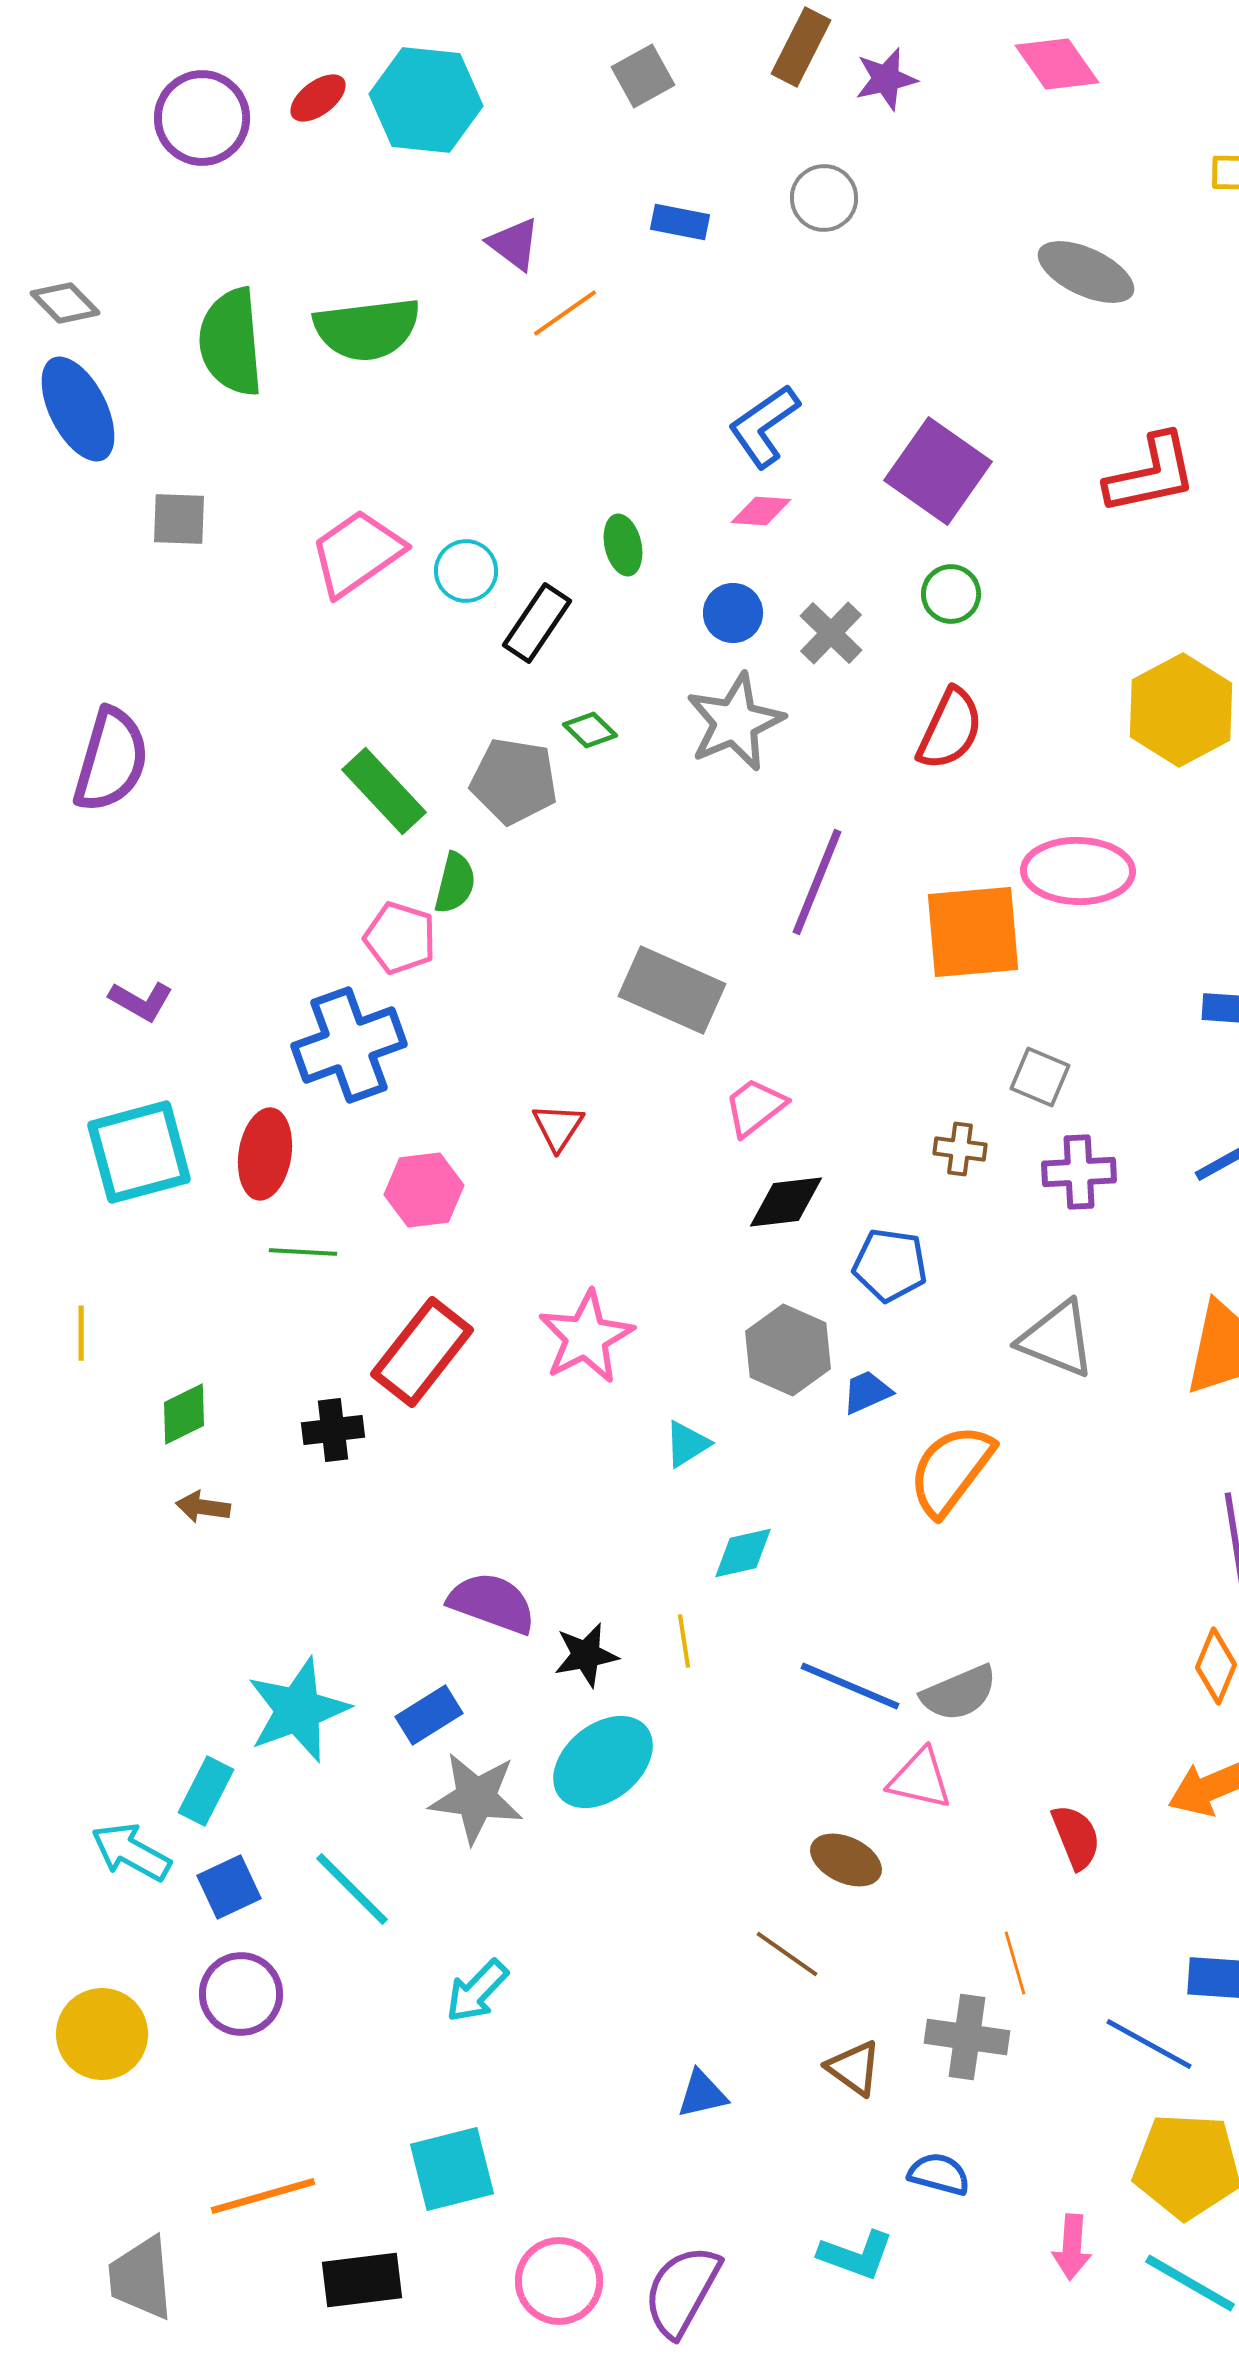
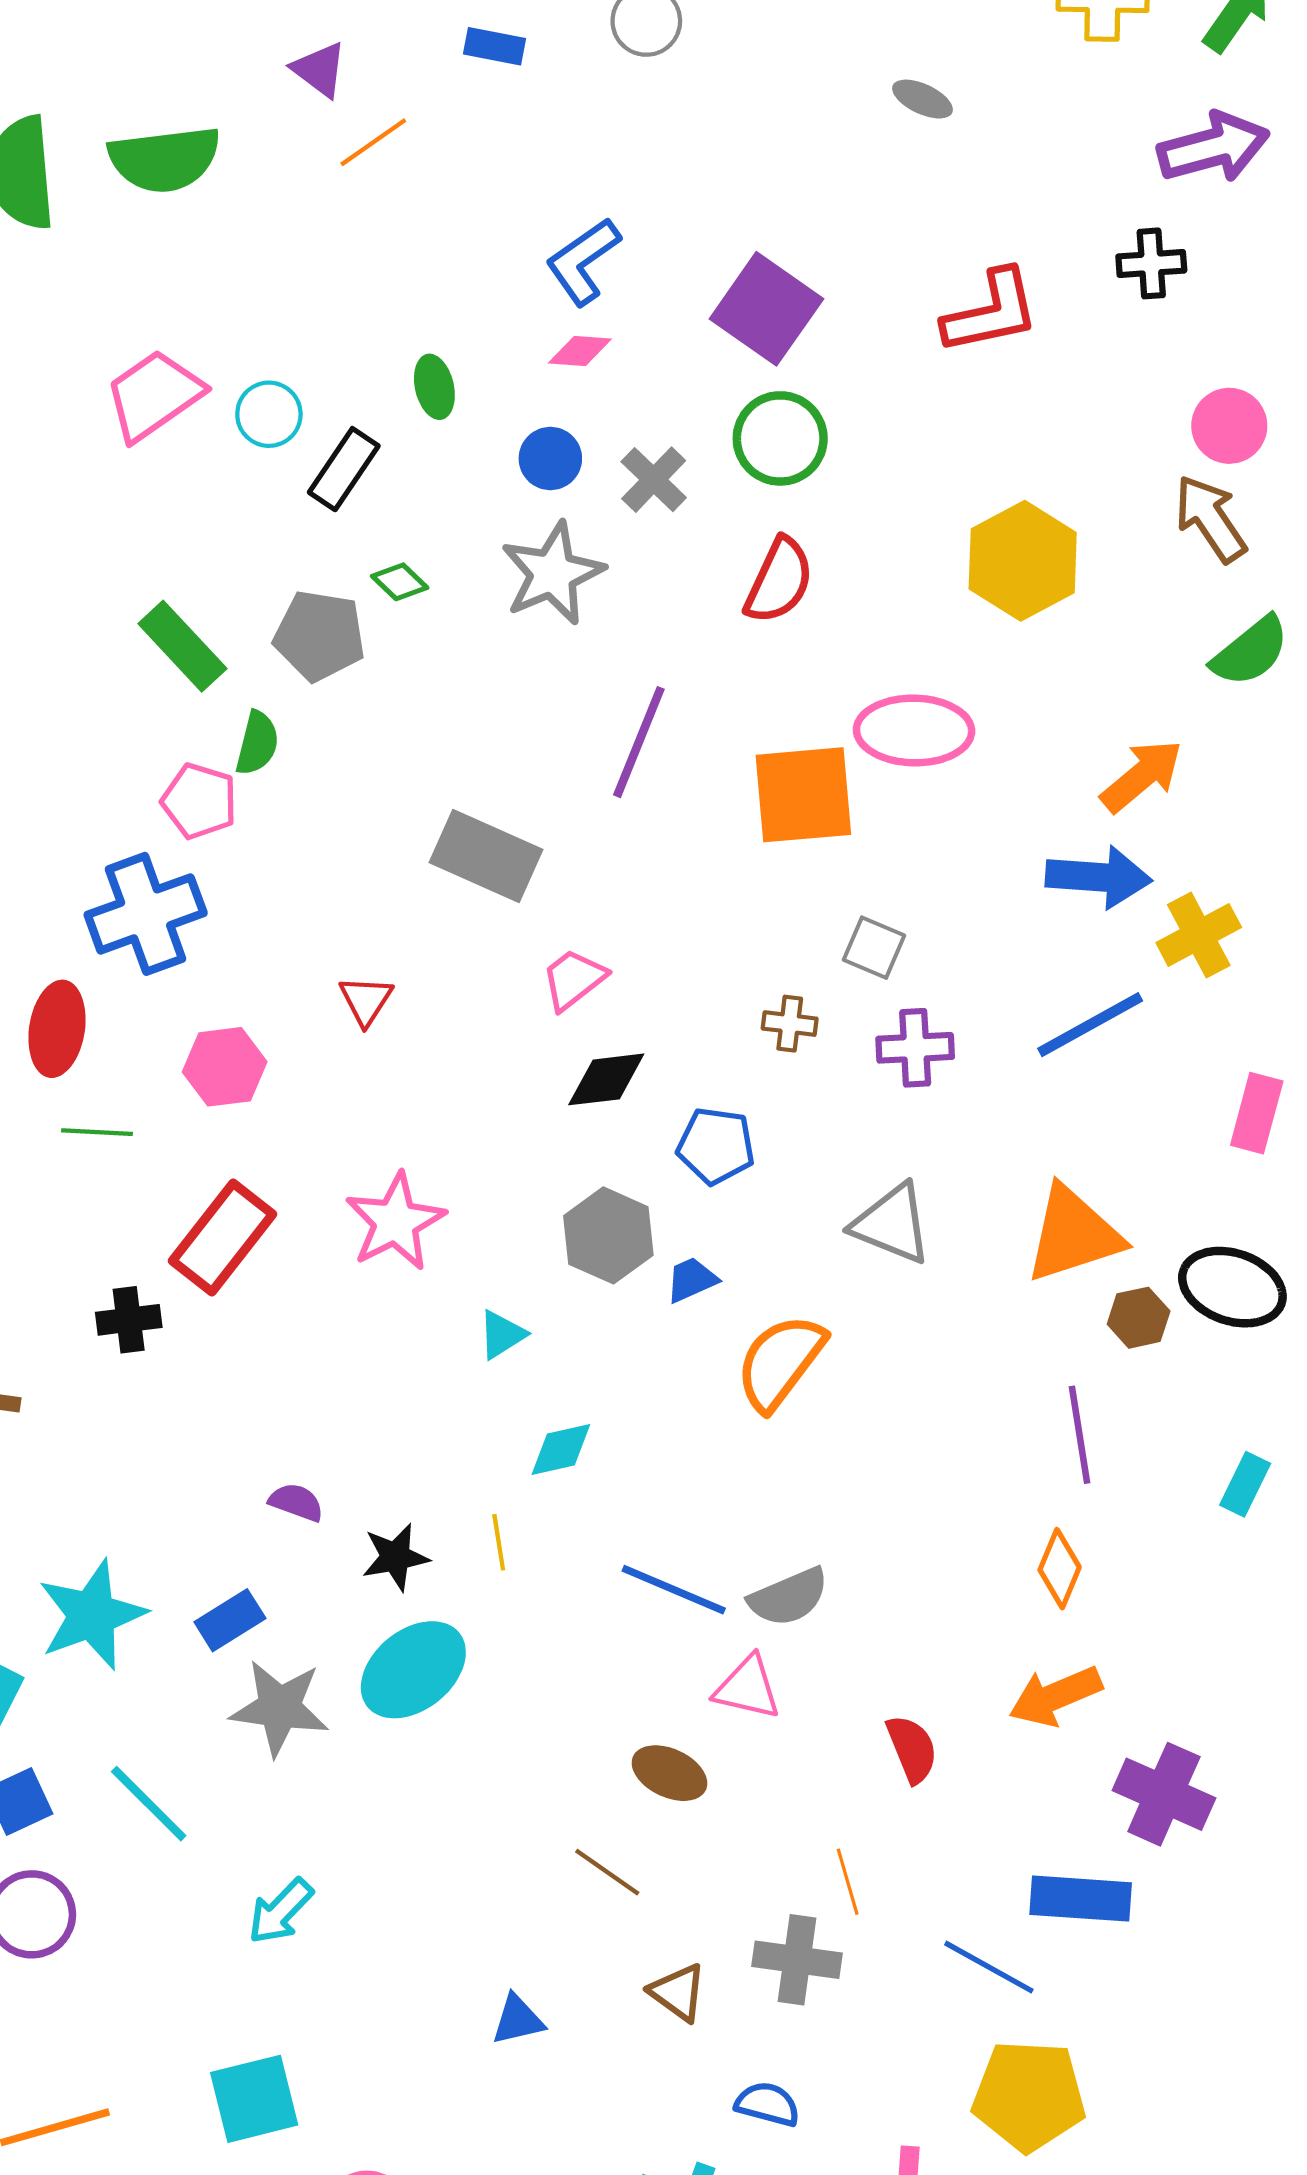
gray ellipse: (1086, 272) -> (923, 99), size x0.6
green circle: (951, 594) -> (780, 438), size x1.5
purple semicircle: (492, 1603) -> (296, 1502), size x0.6

